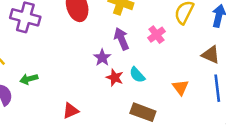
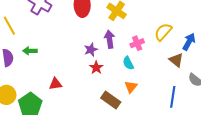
brown triangle: (211, 55) -> (176, 60), moved
cyan semicircle: (137, 75) -> (128, 63), moved
orange triangle: (180, 87) -> (131, 87), moved

